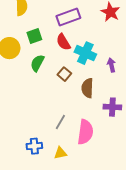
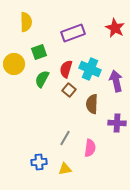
red semicircle: (63, 42) -> (66, 69), moved, turned 48
purple arrow: (111, 65) -> (116, 81), size x1.5
pink semicircle: (85, 132) -> (90, 148), size x0.7

